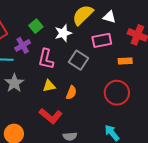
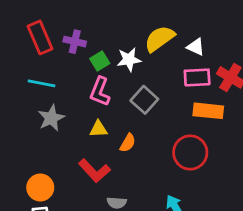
green square: (36, 26) -> (100, 61), moved
pink rectangle: (102, 40) -> (197, 77), moved
purple cross: (23, 45) -> (75, 42), moved, turned 35
orange rectangle: (125, 61) -> (208, 111), size x1.5

